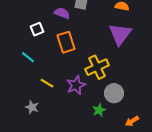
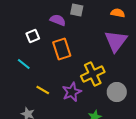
gray circle: (114, 93) -> (117, 92), moved

